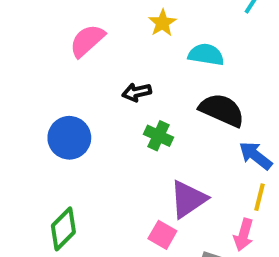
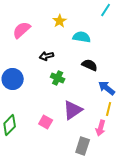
black semicircle: (222, 110) -> (90, 65), size x0.7
pink square: (162, 235) -> (46, 122), moved

